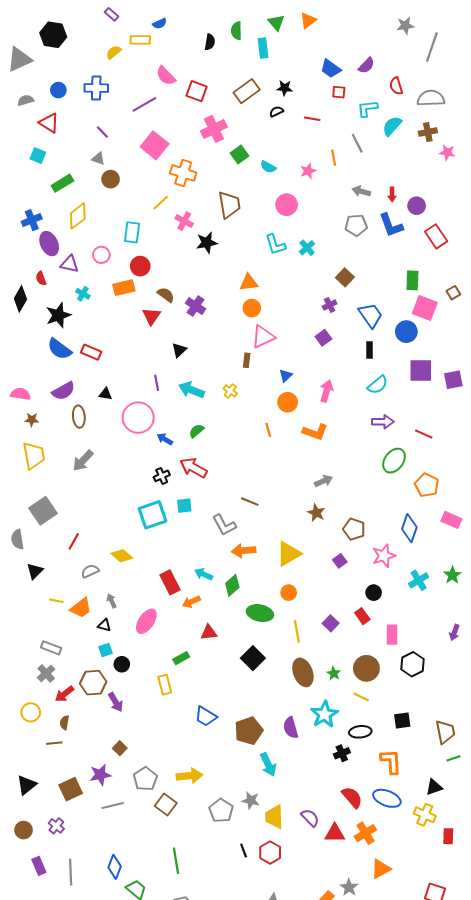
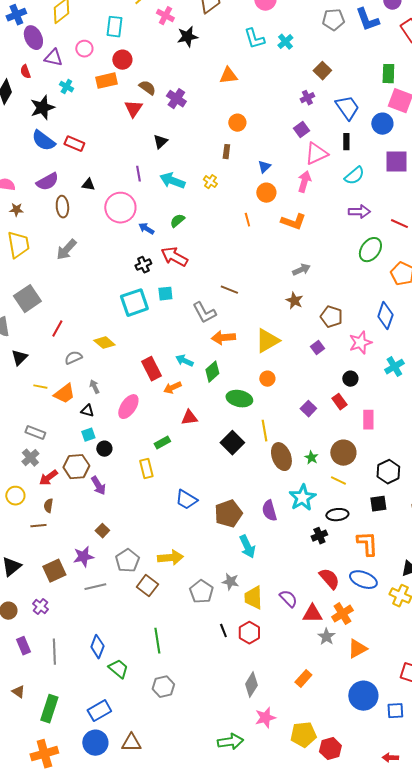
orange circle: (252, 308) -> (237, 123), moved
pink triangle: (263, 337) -> (316, 154), moved
yellow line: (297, 631) -> (264, 431), moved
black hexagon: (412, 664) -> (388, 472), moved
gray star: (349, 887) -> (326, 637), moved

